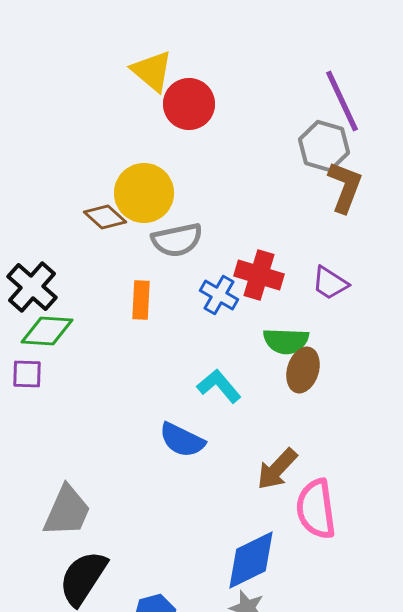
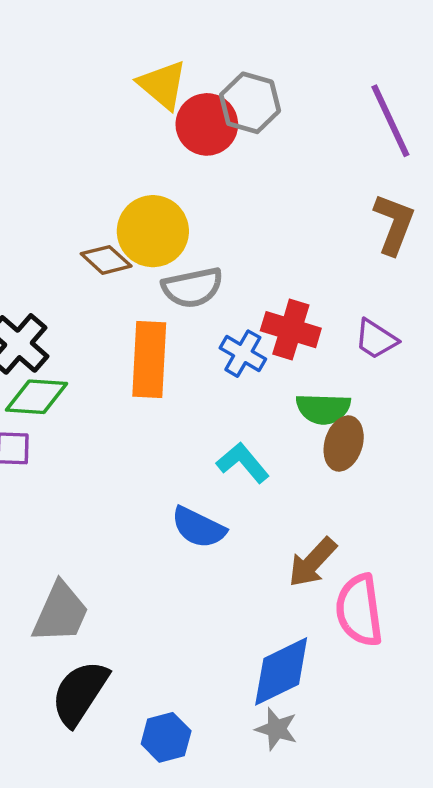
gray hexagon: (324, 146) -> (250, 103), moved
orange rectangle: (141, 300) -> (149, 360), size x1.6

